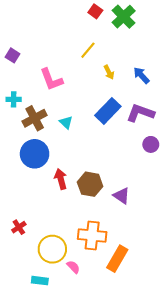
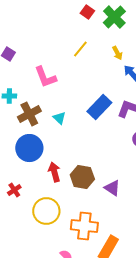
yellow arrow: (109, 72) -> (117, 53), moved
red cross: (19, 227) -> (14, 190), moved
yellow circle: (52, 249) -> (46, 211), moved

